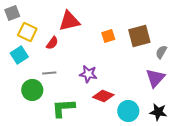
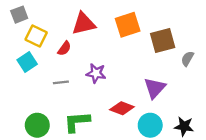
orange square: (108, 36) -> (128, 25), moved, size x1.6
purple star: (88, 74) -> (96, 73), moved
purple triangle: (155, 78) -> (155, 88), moved
green circle: (32, 90) -> (37, 125), moved

